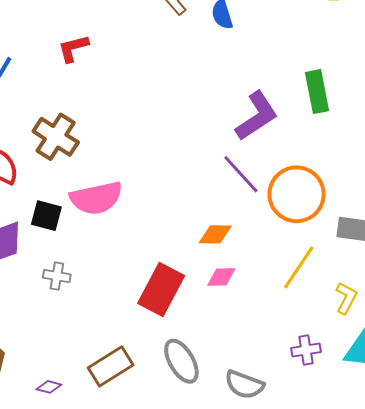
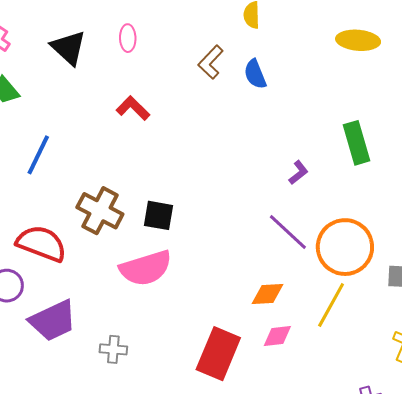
red L-shape: (73, 48) -> (133, 108), moved, turned 64
purple L-shape: (257, 116) -> (298, 173), size x0.5
black square: (46, 216) -> (158, 215), moved
yellow line: (299, 267) -> (331, 305), moved

